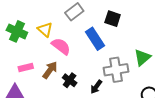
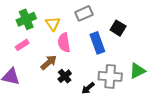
green cross: (17, 31) -> (26, 19), turned 30
pink semicircle: (61, 46) -> (64, 43), turned -150
pink rectangle: (26, 68) -> (22, 45), moved, turned -32

